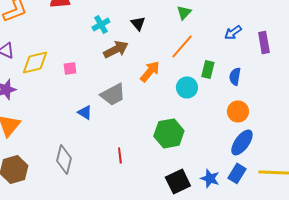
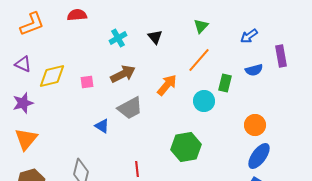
blue arrow: (233, 32) -> (249, 36), moved
brown arrow: (116, 49) -> (123, 74), moved
blue semicircle: (235, 76) -> (254, 70), moved, turned -114

